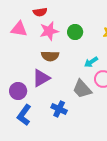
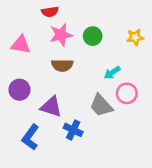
pink triangle: (19, 29) -> (21, 45), moved
purple triangle: (41, 78) -> (51, 107), moved, turned 48
purple circle: (18, 91) -> (20, 90), moved

